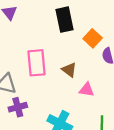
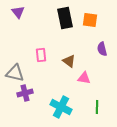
orange square: (93, 38) -> (90, 20), moved, turned -35
pink rectangle: (36, 63) -> (41, 55), size x0.6

